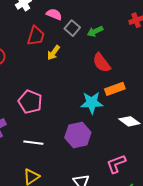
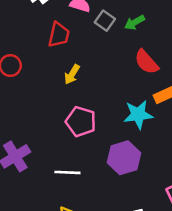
yellow arrow: (54, 53) -> (72, 74), moved
pink pentagon: (30, 102) -> (81, 121), moved

